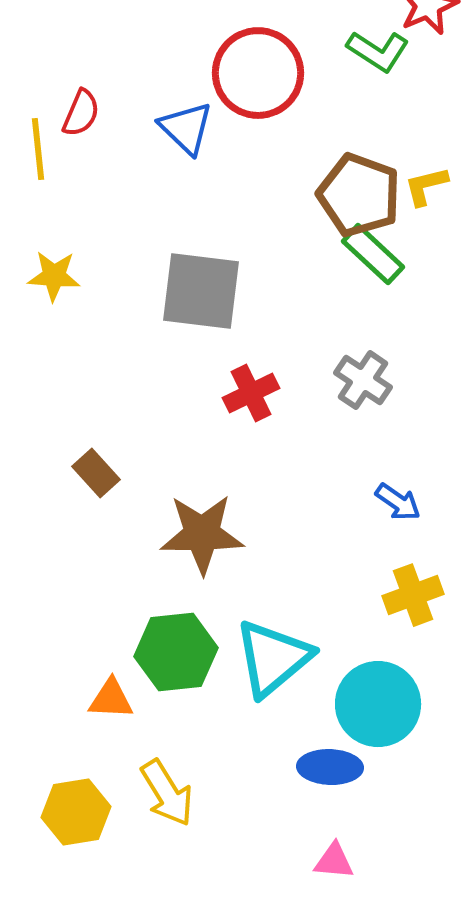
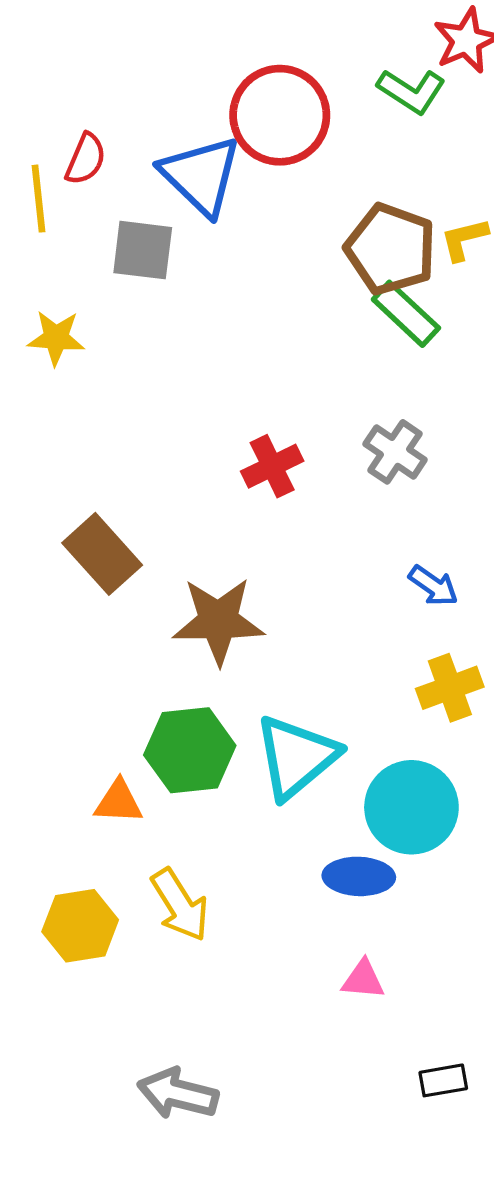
blue triangle: (186, 128) -> (201, 176), size x1.4
gray square: (201, 291) -> (143, 250), moved, size x0.7
brown rectangle: (96, 473) -> (102, 554), size x1.5

